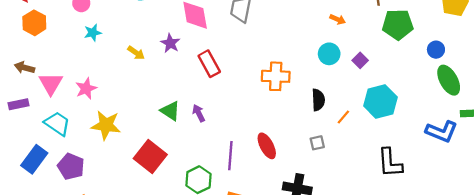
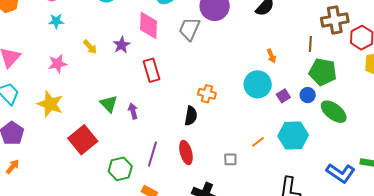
orange arrow: (338, 19) -> (271, 56), turned 32
blue circle: (436, 50) -> (308, 95), moved
cyan circle: (329, 54) -> (258, 84), size x1.4
orange cross: (276, 76) -> (207, 94), size x0.7
green ellipse: (449, 80) -> (334, 112), moved, turned -36
pink star: (86, 88) -> (58, 64), moved
black semicircle: (318, 100) -> (191, 116), moved

